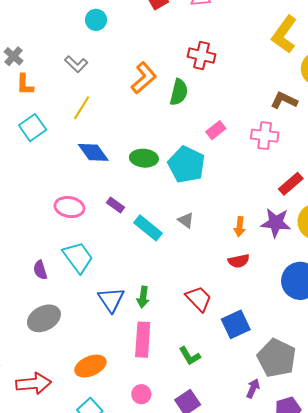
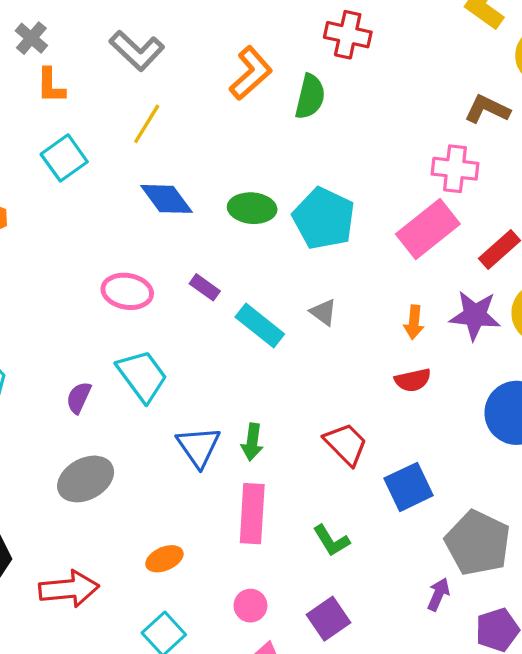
gray L-shape: (76, 64) -> (137, 51), size x1.4
pink rectangle: (216, 130) -> (428, 229), moved, size x1.8
purple semicircle: (40, 270) -> (79, 398), turned 42
orange ellipse: (90, 366) -> (164, 559), size x0.7

